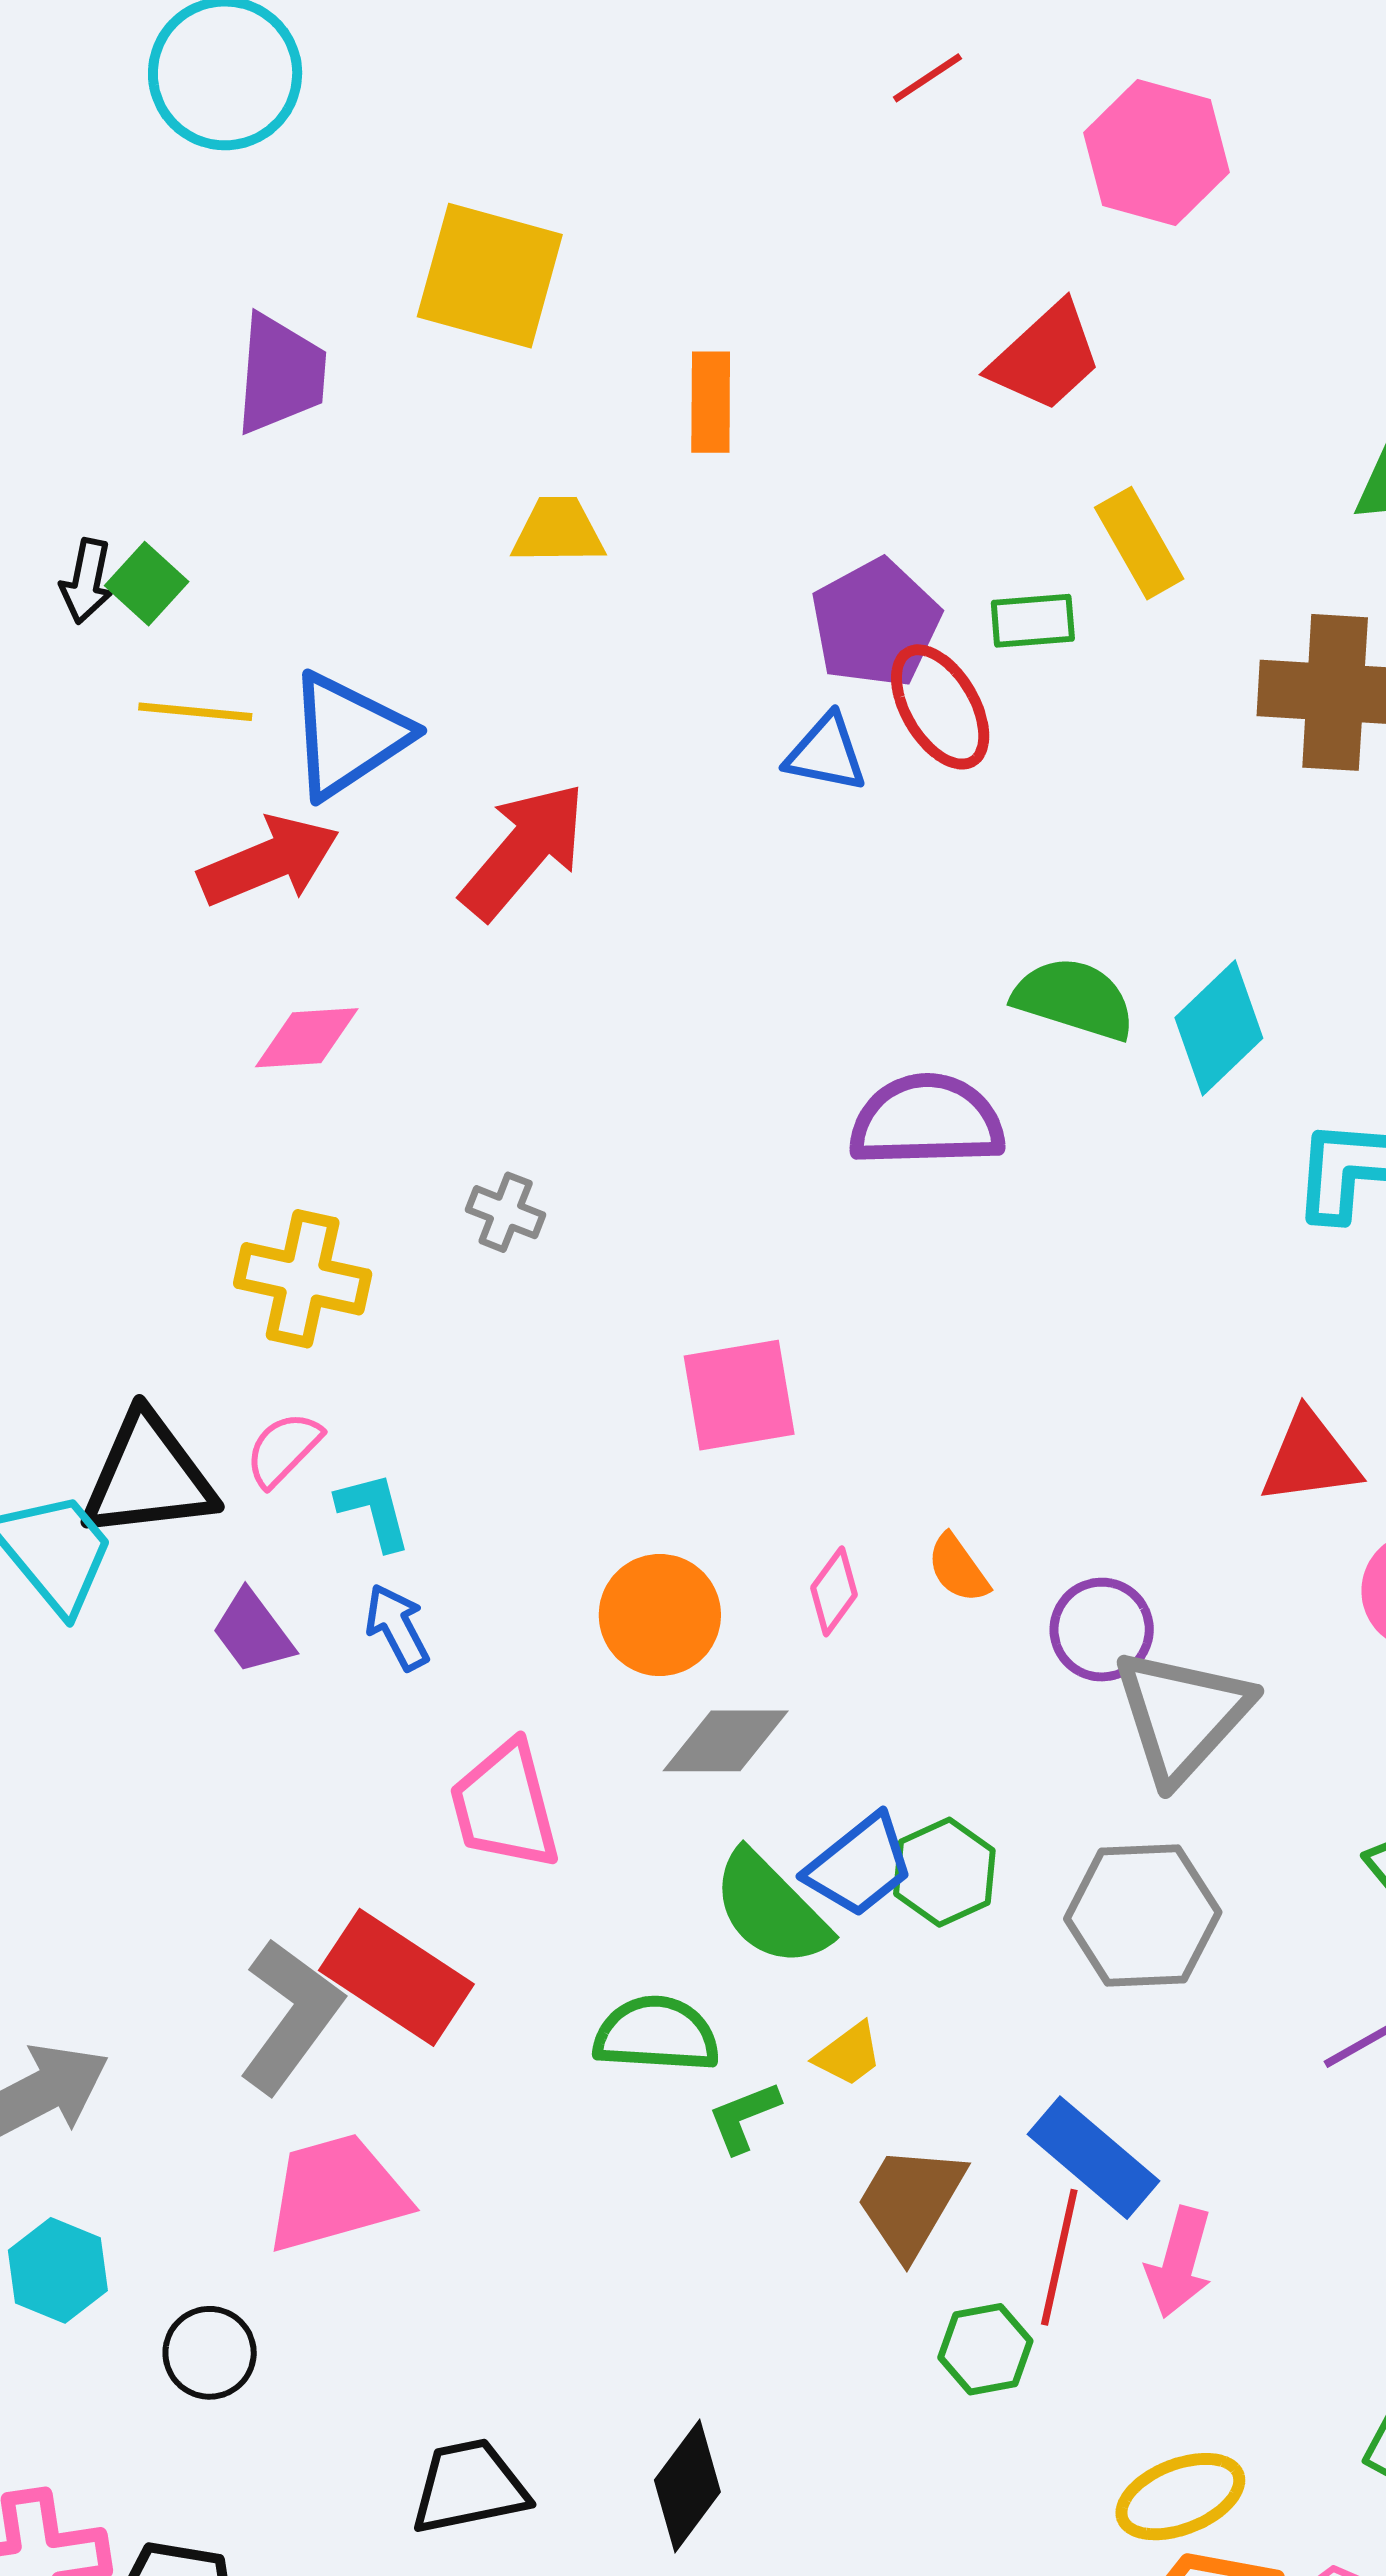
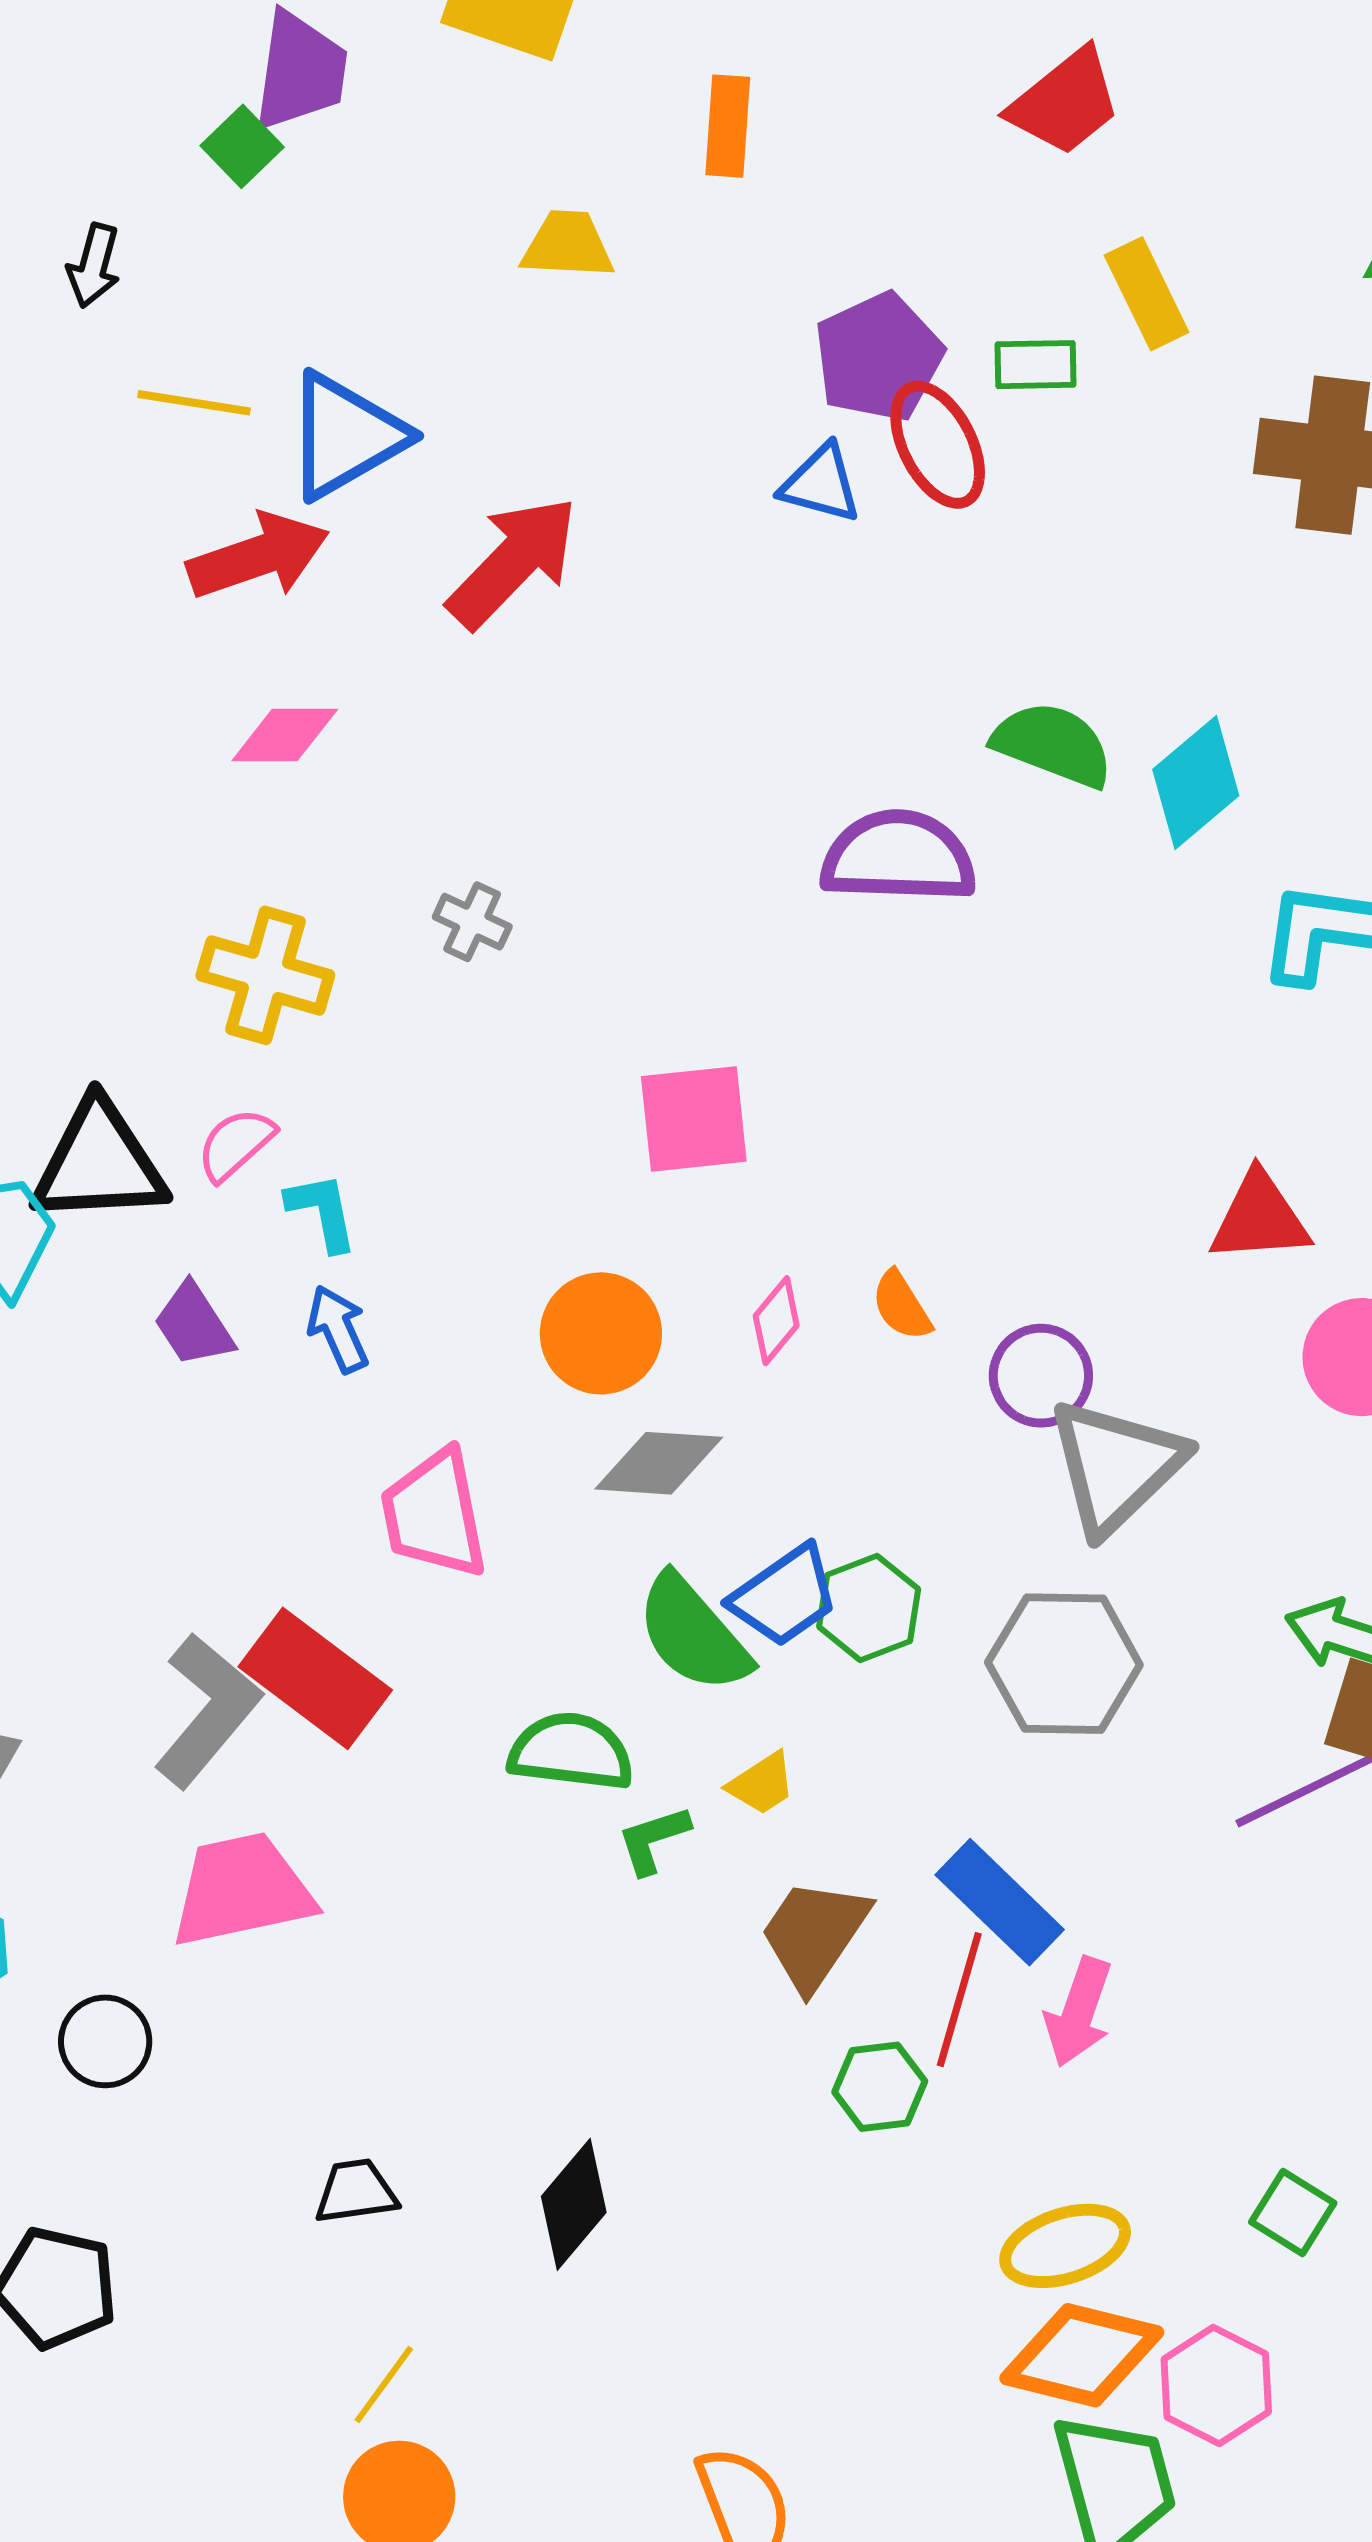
green square: (147, 584) -> (242, 146), moved
black trapezoid: (469, 2487) -> (356, 2192), size x0.7

